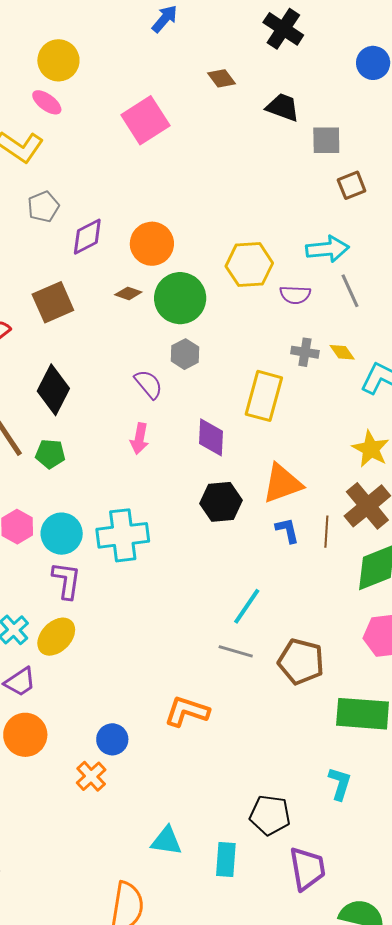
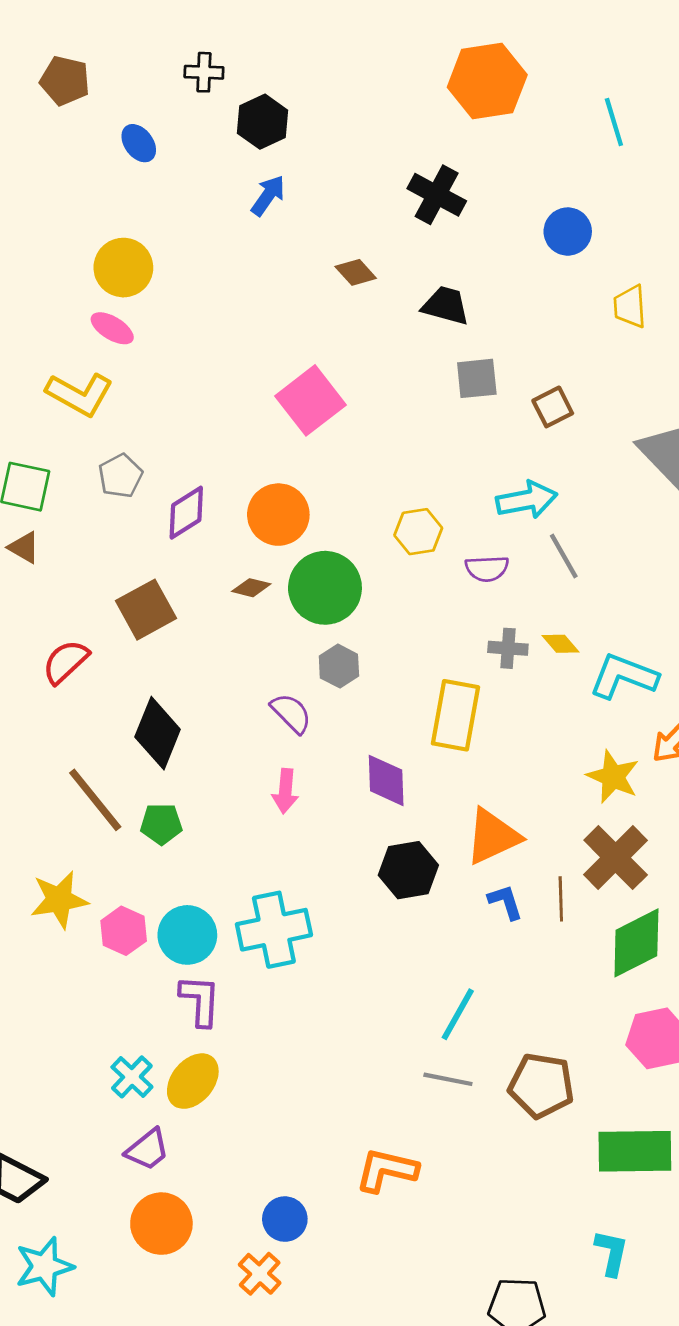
pink square: (145, 120) -> (310, 400), moved
gray square: (326, 140) -> (477, 378), moved
yellow hexagon: (249, 265) -> (418, 532), size x0.7

